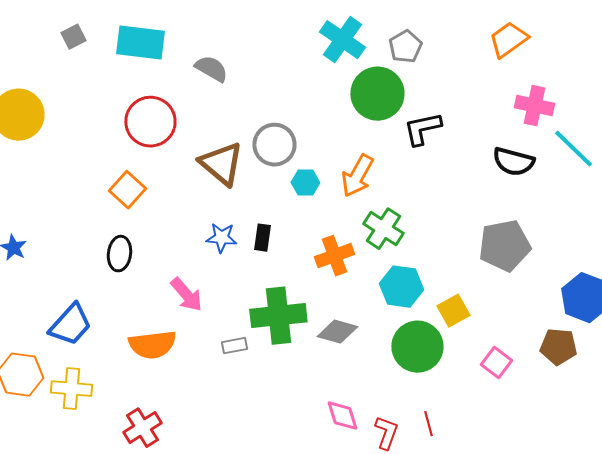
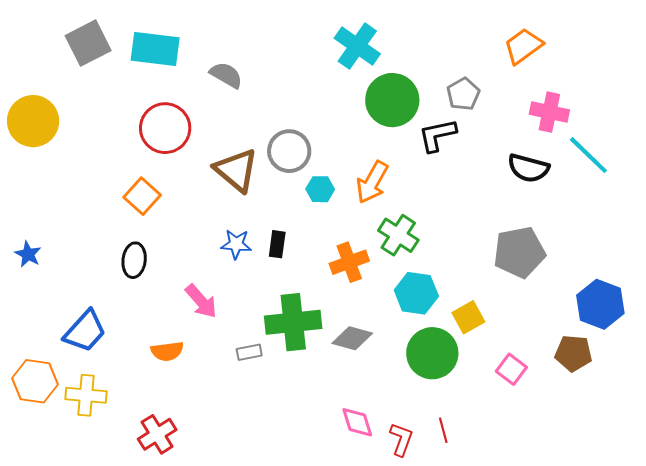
gray square: (73, 37) -> (88, 43), size x1.8
gray pentagon: (405, 47) -> (463, 94), moved
orange semicircle: (152, 345) -> (167, 351), size x0.7

